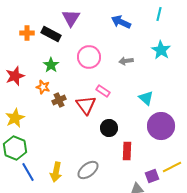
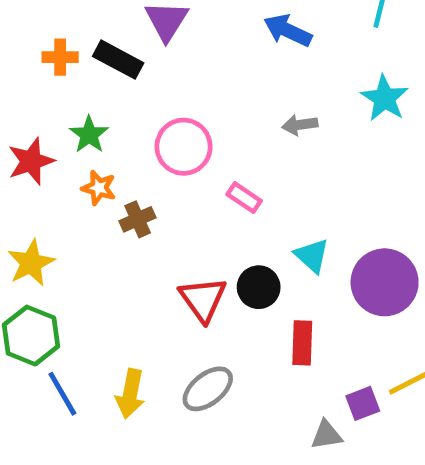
pink circle: (89, 57) -> (184, 147), moved
green star: (51, 65) -> (89, 135), moved
cyan triangle: (146, 98) -> (312, 256), moved
red triangle: (86, 105) -> (203, 299), moved

